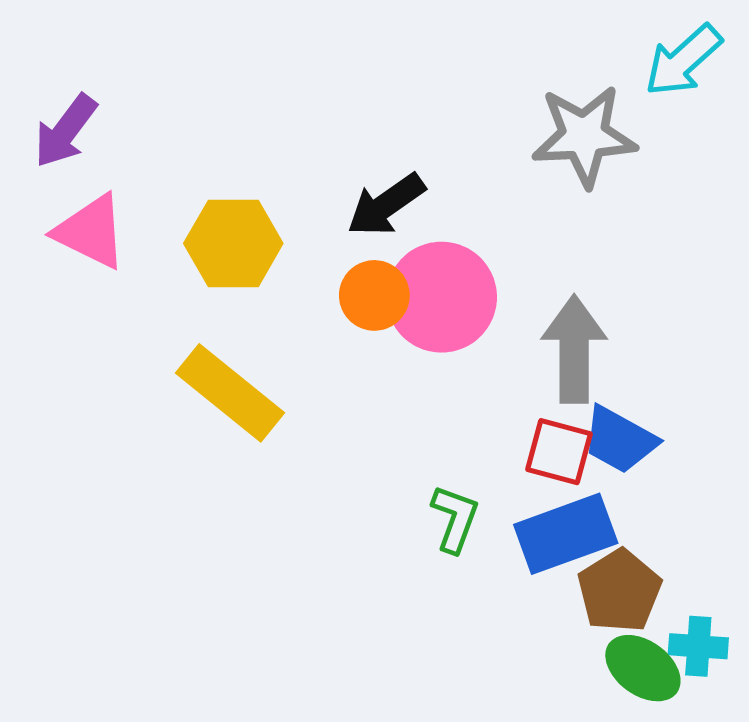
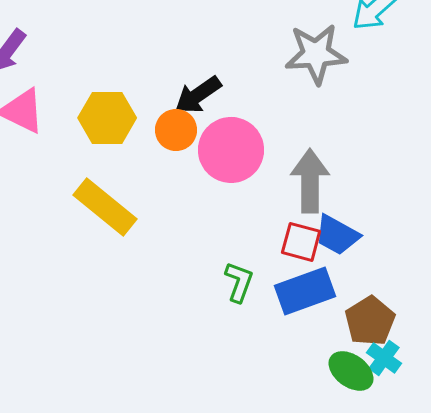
orange circle: (374, 295) -> (176, 130), moved
brown pentagon: (619, 591) -> (370, 321), moved
cyan cross: (698, 646) -> (384, 358), turned 32

